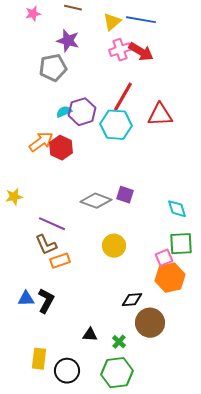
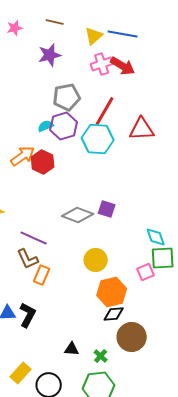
purple star: (68, 41) -> (50, 55), turned -30
gray pentagon: (53, 68) -> (67, 97), moved
cyan diamond: (177, 209) -> (156, 237), moved
orange rectangle: (60, 261) -> (42, 275), turned -48
orange hexagon: (170, 278) -> (112, 292), moved
yellow rectangle: (39, 359) -> (21, 373), turned 35

